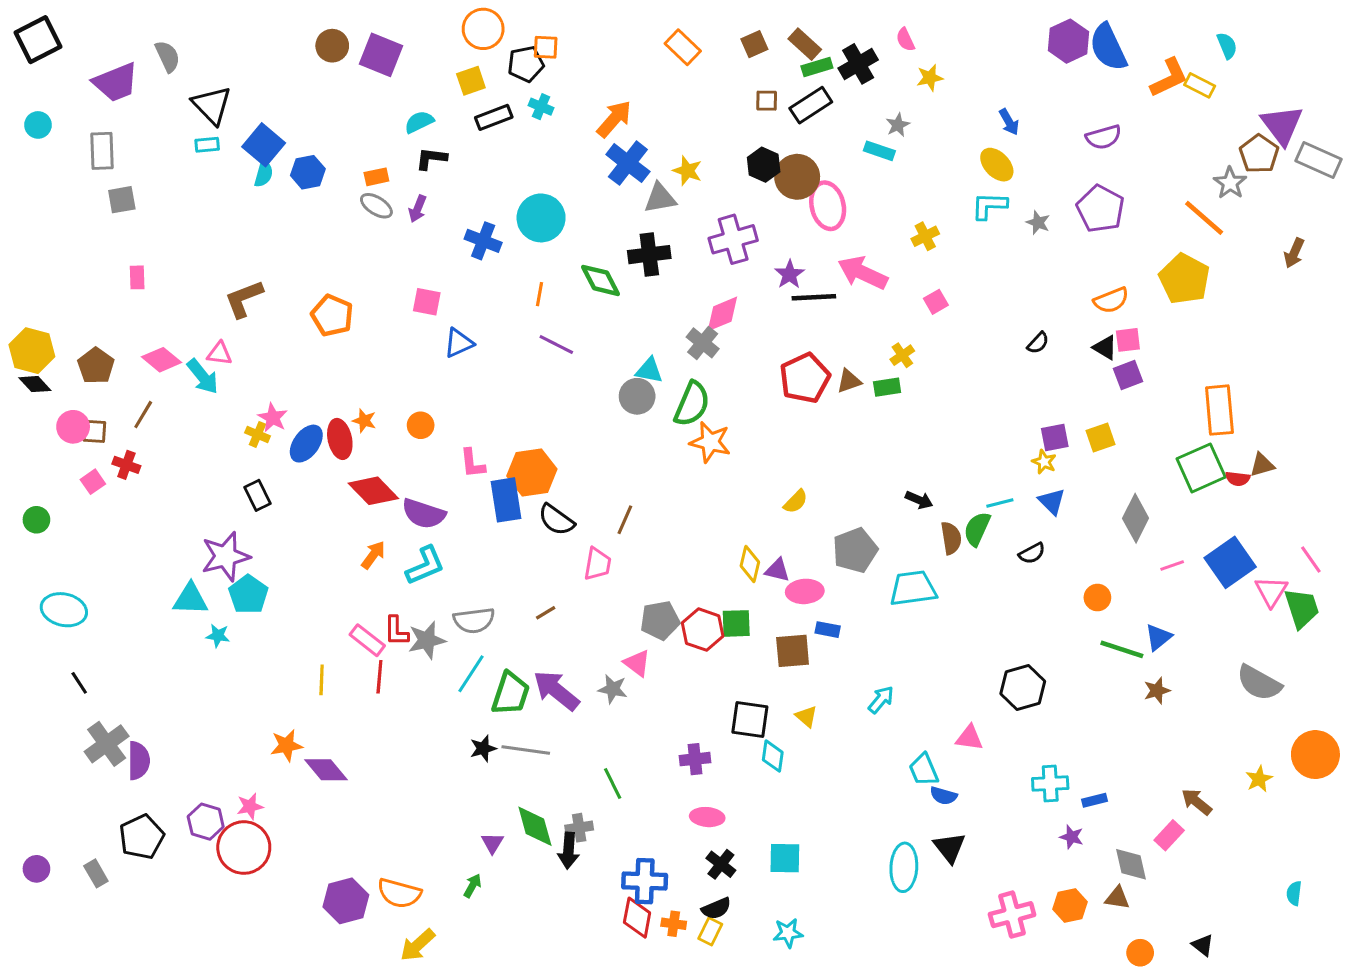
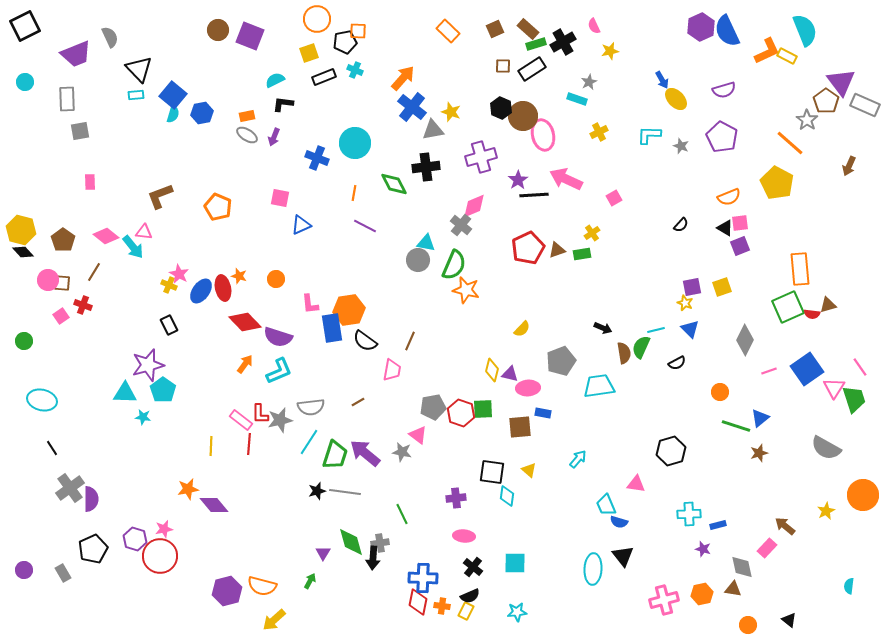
cyan semicircle: (1227, 46) -> (805, 30), size x1.8
yellow ellipse: (997, 165) -> (676, 99), moved
yellow cross: (925, 236) -> (599, 132), moved

